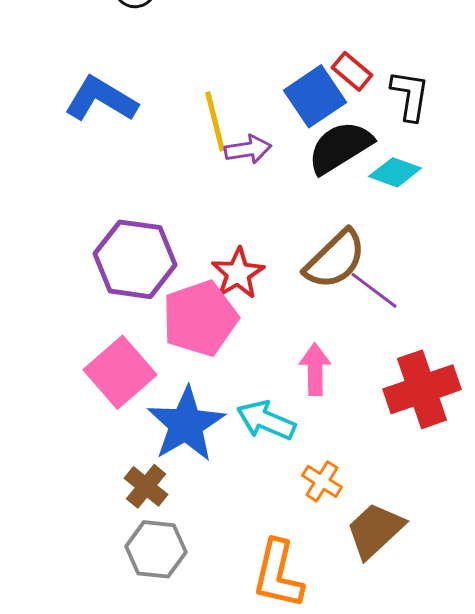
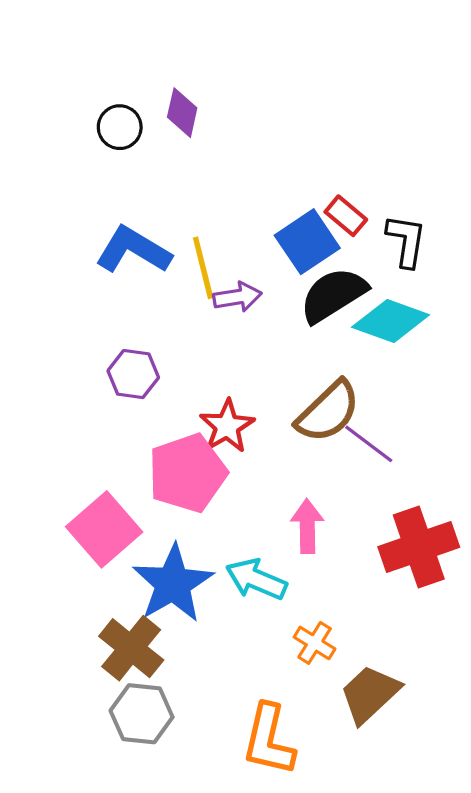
blue L-shape: (101, 99) -> (133, 250), moved
cyan diamond: (395, 172) -> (391, 321), size x1.4
purple hexagon: (135, 259) -> (133, 374), moved, size x0.6
brown cross: (146, 486) -> (131, 648), size x1.4

